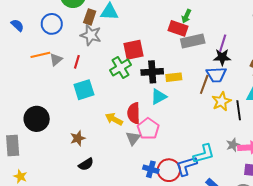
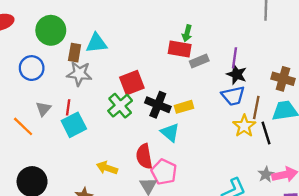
gray rectangle: (193, 41) -> (199, 61), size x0.7
orange line: (40, 55) -> (23, 126), moved, turned 66
black star: (222, 57) -> (237, 74), turned 30
black cross: (152, 72) -> (158, 105), turned 35
brown line: (204, 84) -> (256, 108), moved
cyan square: (84, 90) -> (74, 125), moved
cyan triangle: (159, 97) -> (170, 132), turned -42
yellow arrow: (114, 119) -> (107, 168), moved

